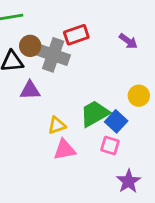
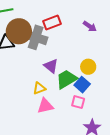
brown circle: (30, 46) -> (19, 31), size x1.6
purple triangle: (30, 90) -> (51, 66), moved, turned 42
yellow circle: (139, 96) -> (88, 67), moved

